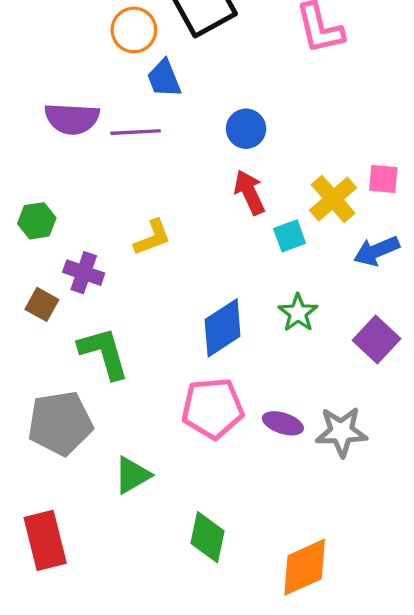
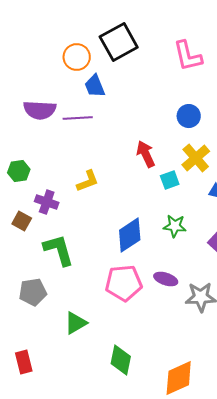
blue circle: (246, 129) -> (189, 116), moved
green star: (298, 313) -> (175, 226), turned -30
gray pentagon: (60, 423) -> (33, 292), size x0.7
purple ellipse: (283, 423) -> (166, 279), moved
red rectangle: (45, 540) -> (24, 362), size x0.7

